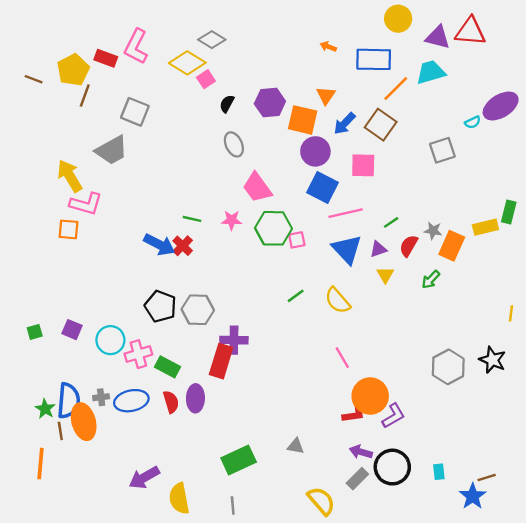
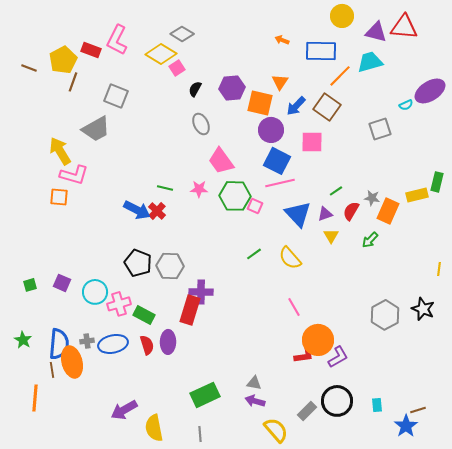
pink line: (346, 213) -> (280, 183), moved
pink square: (297, 240) -> (255, 206), turned 35
green star: (45, 409) -> (23, 340), moved
purple arrow: (361, 452) -> (255, 401), moved

